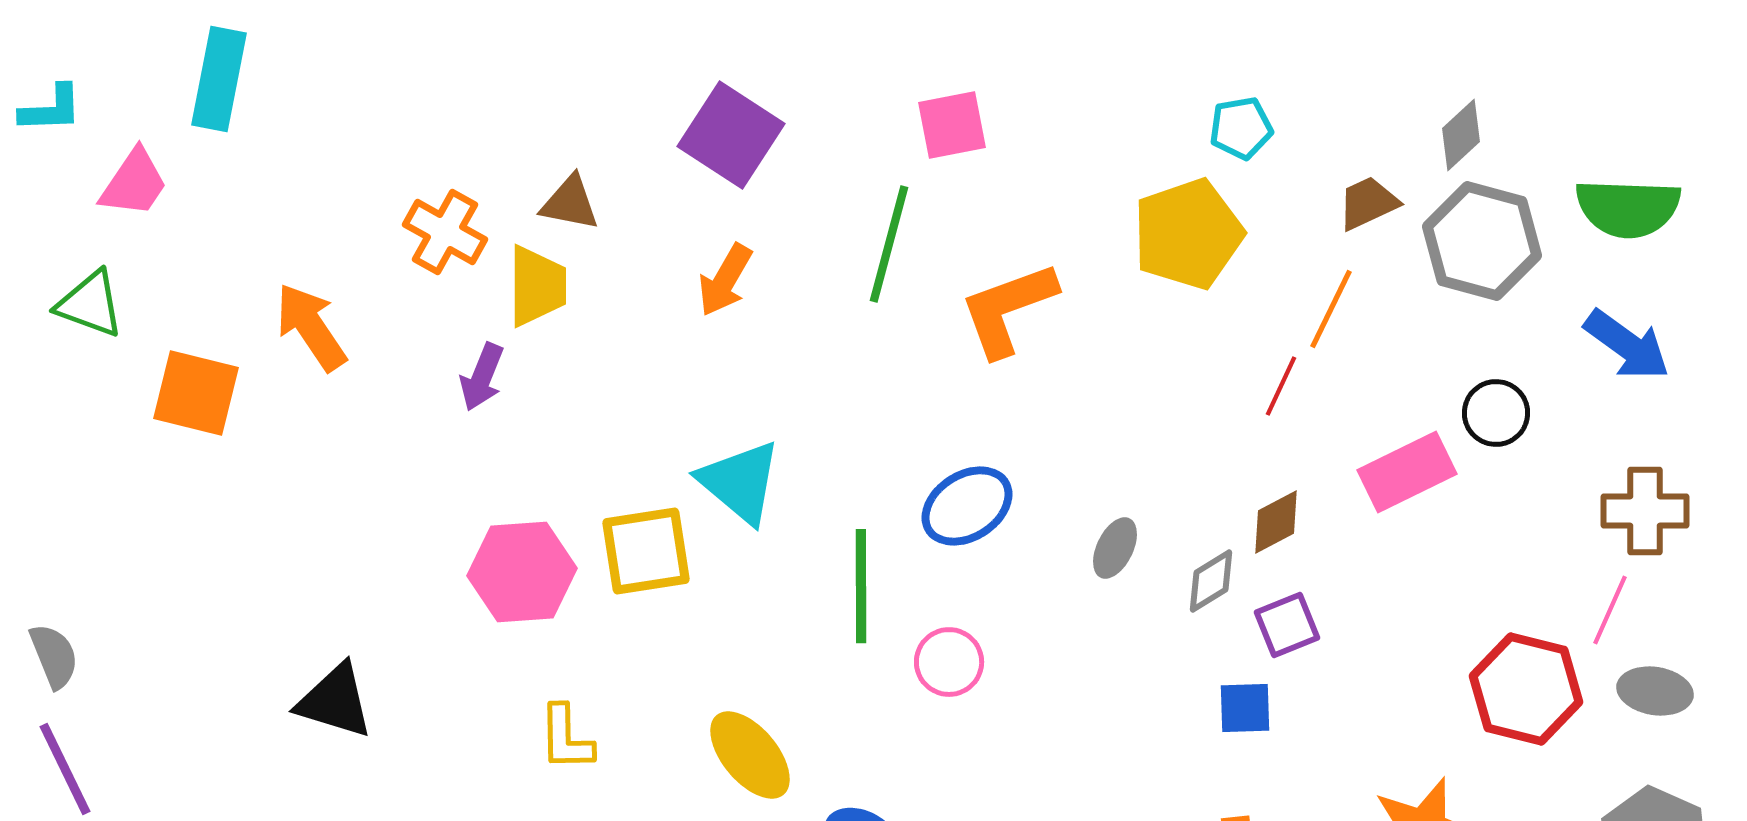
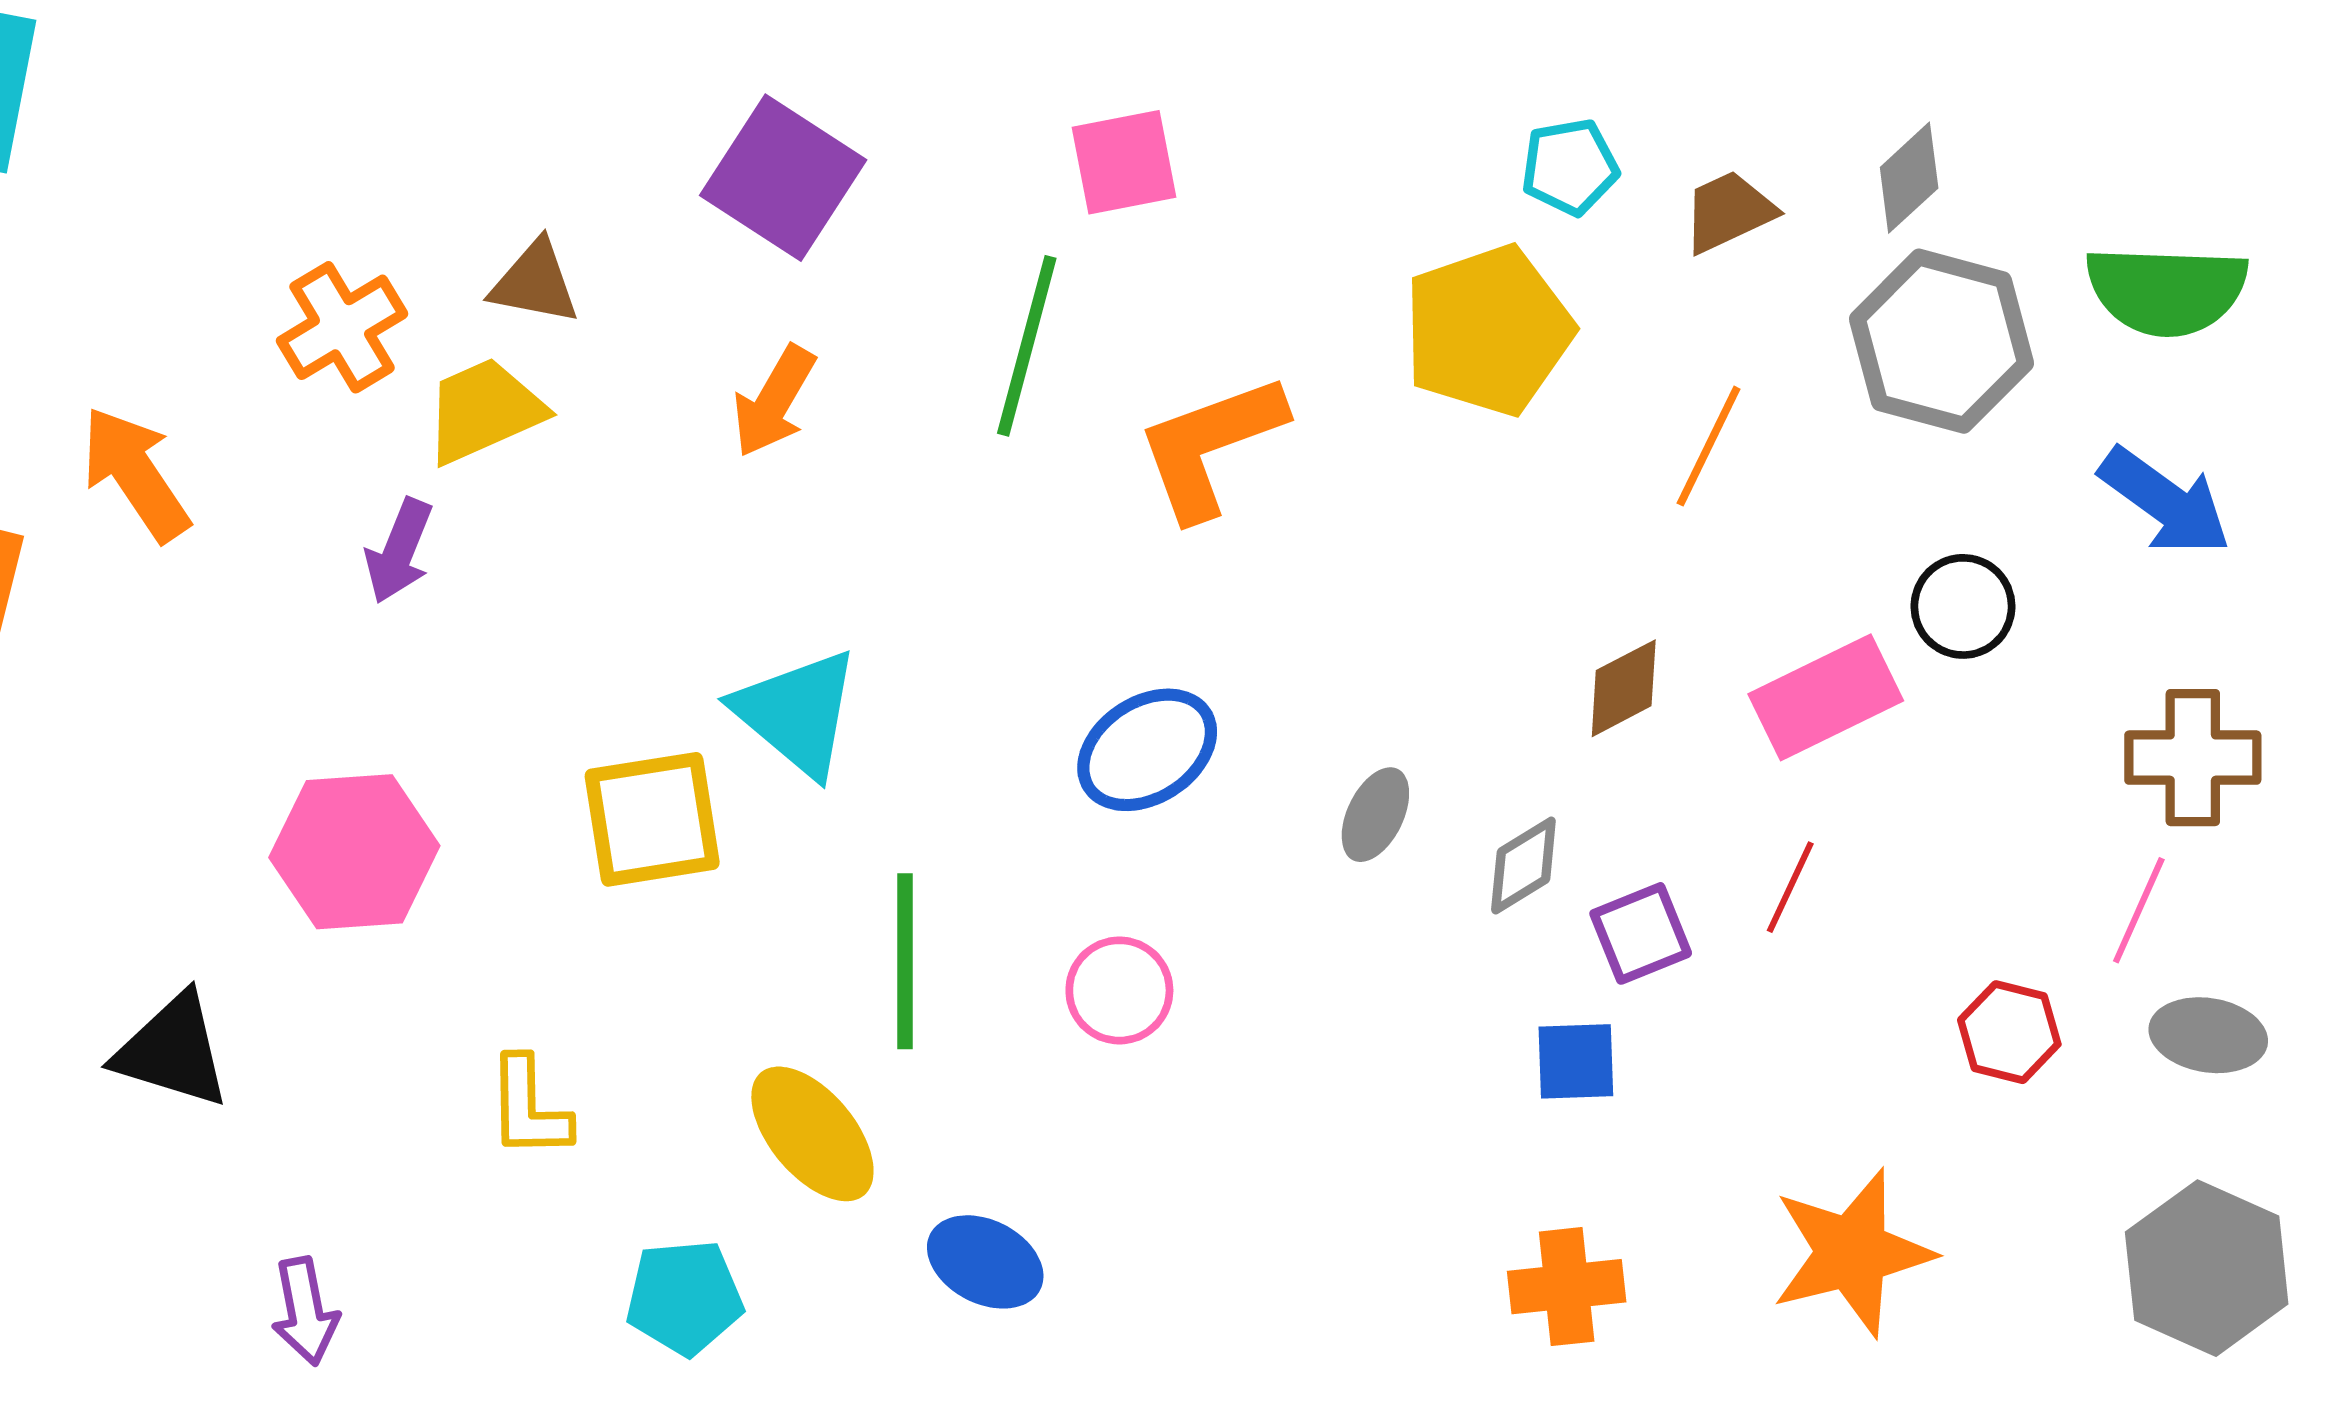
brown trapezoid: (1368, 203) -> (1729, 212), moved
orange cross: (445, 232) -> (342, 327), turned 30
yellow trapezoid: (537, 286) -> (484, 411), turned -114
red line: (1281, 386) -> (1790, 887), moved
brown diamond: (1276, 522) -> (1624, 688), moved
pink hexagon: (522, 572) -> (354, 852), moved
green line: (861, 586) -> (905, 961), moved
red hexagon: (1526, 689) -> (2009, 1032), size x0.6

